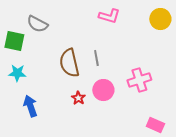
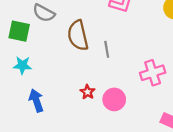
brown semicircle: (69, 63) -> (78, 35), moved
pink circle: (103, 90) -> (114, 99), moved

